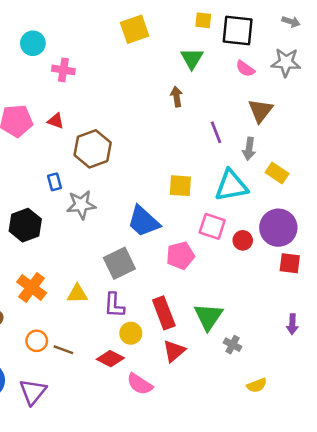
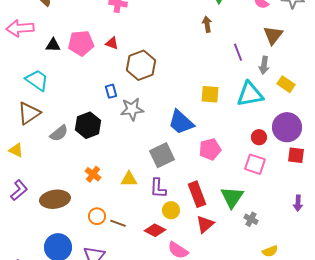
pink square: (212, 226) -> (255, 164), moved
orange cross: (32, 287) -> (93, 174), size x0.7

